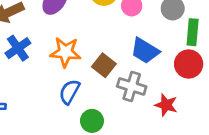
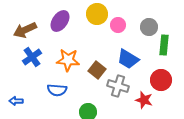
red circle: (189, 64) -> (161, 80), moved
blue semicircle: (69, 92) -> (57, 90), moved, turned -114

